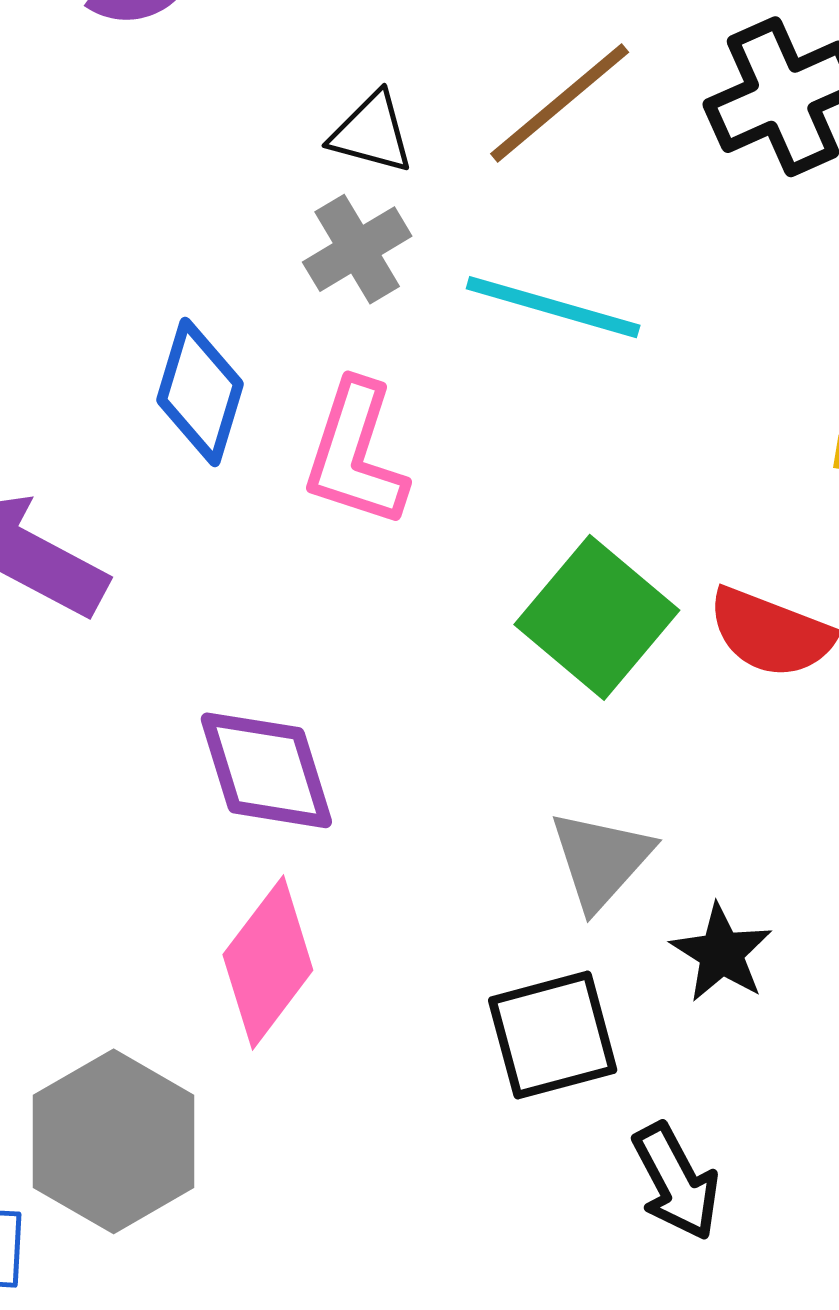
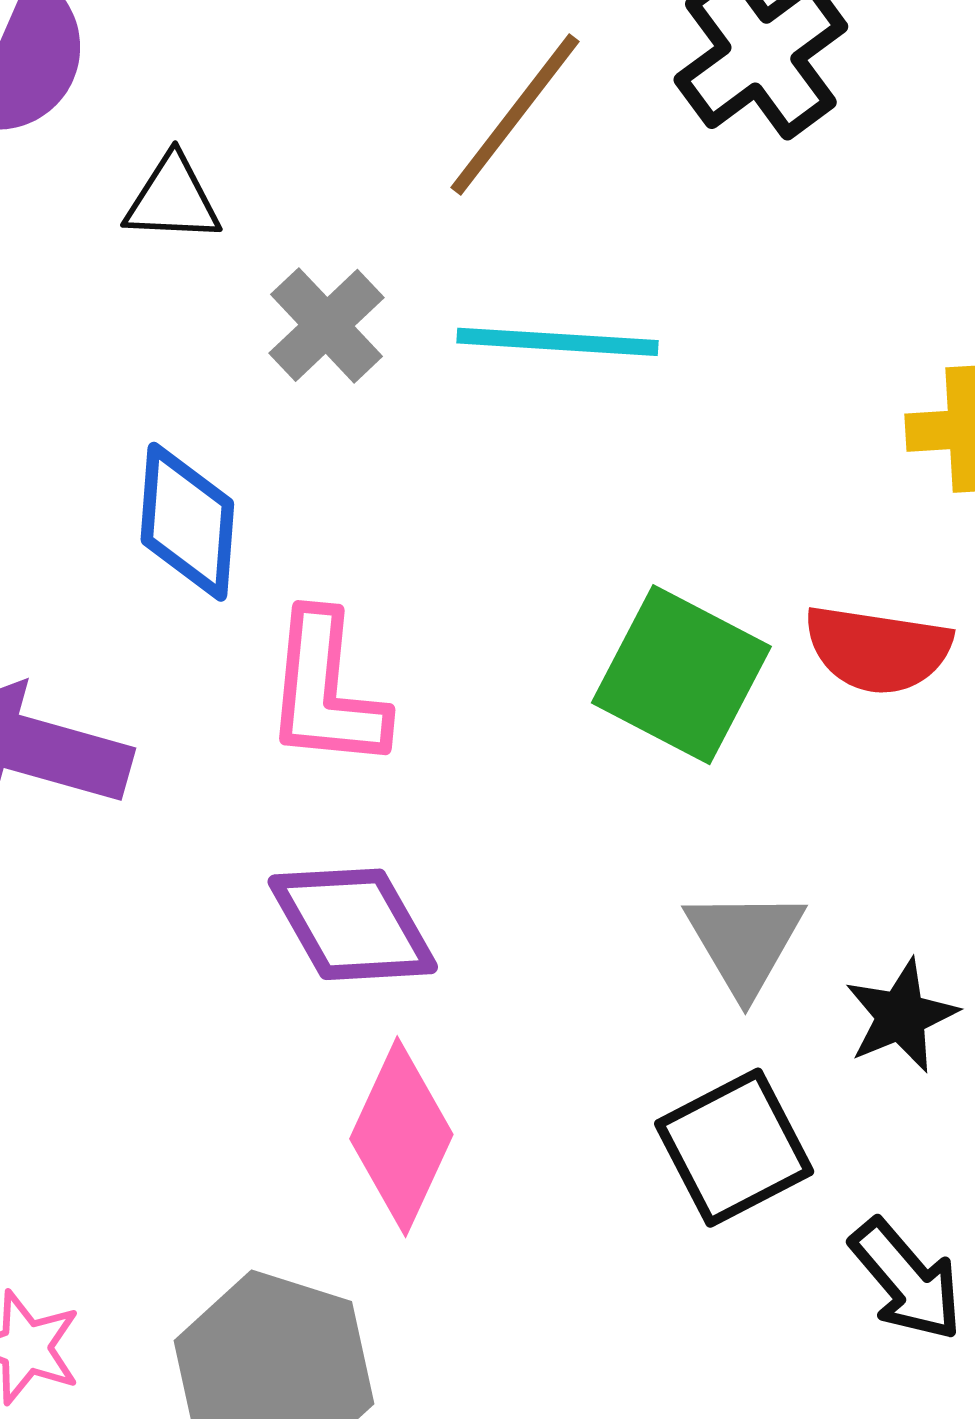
black triangle: (372, 133) -> (173, 199), moved
pink L-shape: (356, 454) -> (326, 691), moved
black star: (721, 953) -> (901, 1016), turned 30

